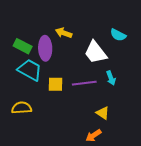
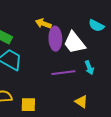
purple ellipse: (45, 48) -> (55, 39), moved
yellow square: (55, 84) -> (28, 105), moved

